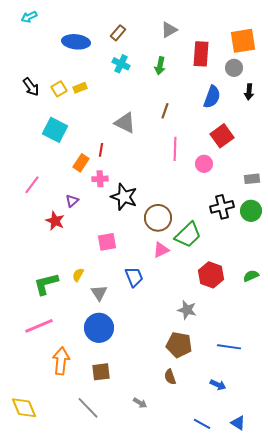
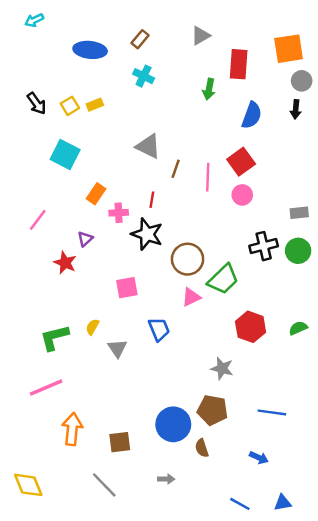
green arrow: (160, 66) -> (209, 89), moved
gray circle: (234, 68) -> (302, 81), moved
brown line: (165, 111) -> (176, 169), moved
red square: (222, 136) -> (241, 162), moved
red line: (101, 150) -> (152, 200), moved
blue circle: (99, 328) -> (173, 424), moved
gray arrow: (140, 403) -> (166, 479), turned -32
blue triangle: (238, 423) -> (283, 503), turned -42

